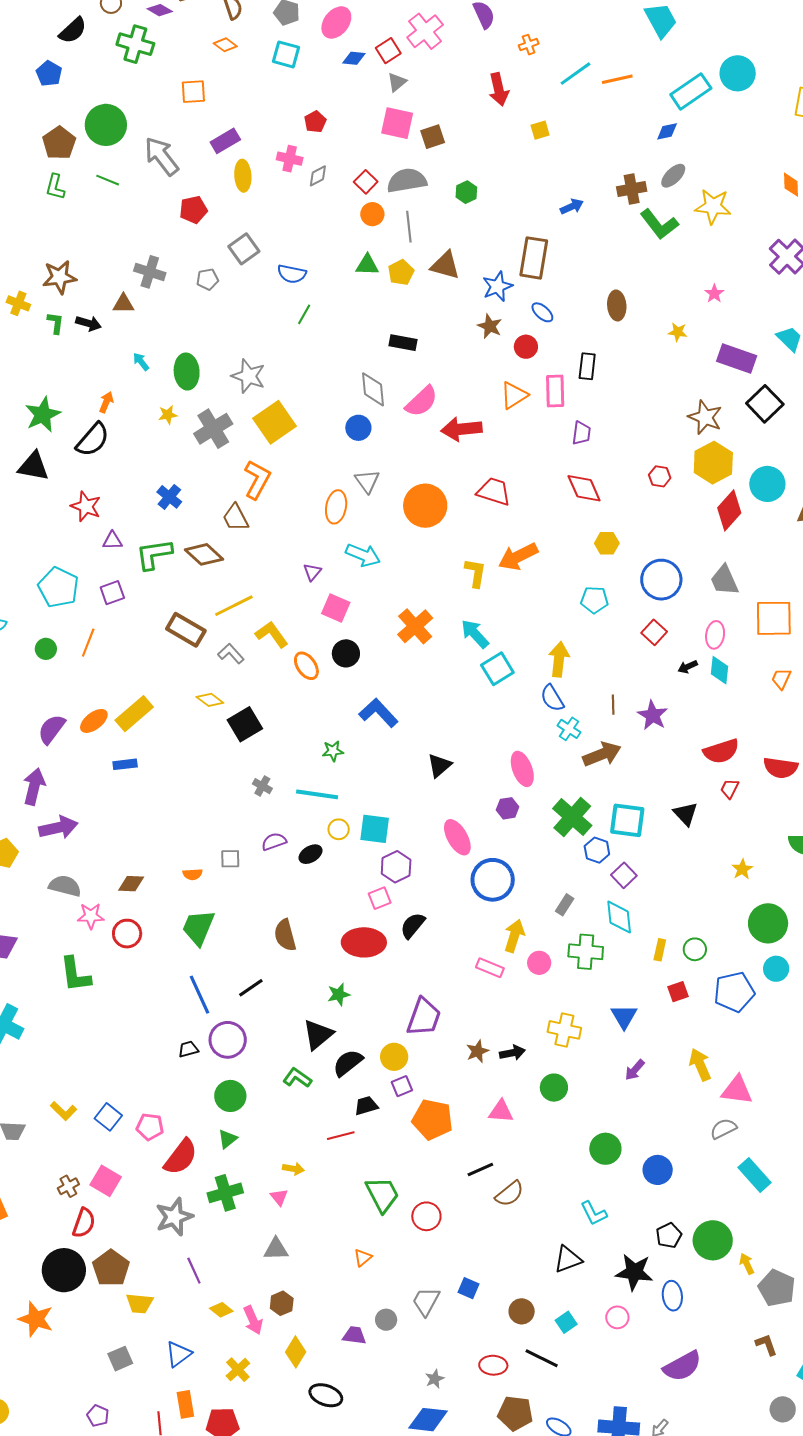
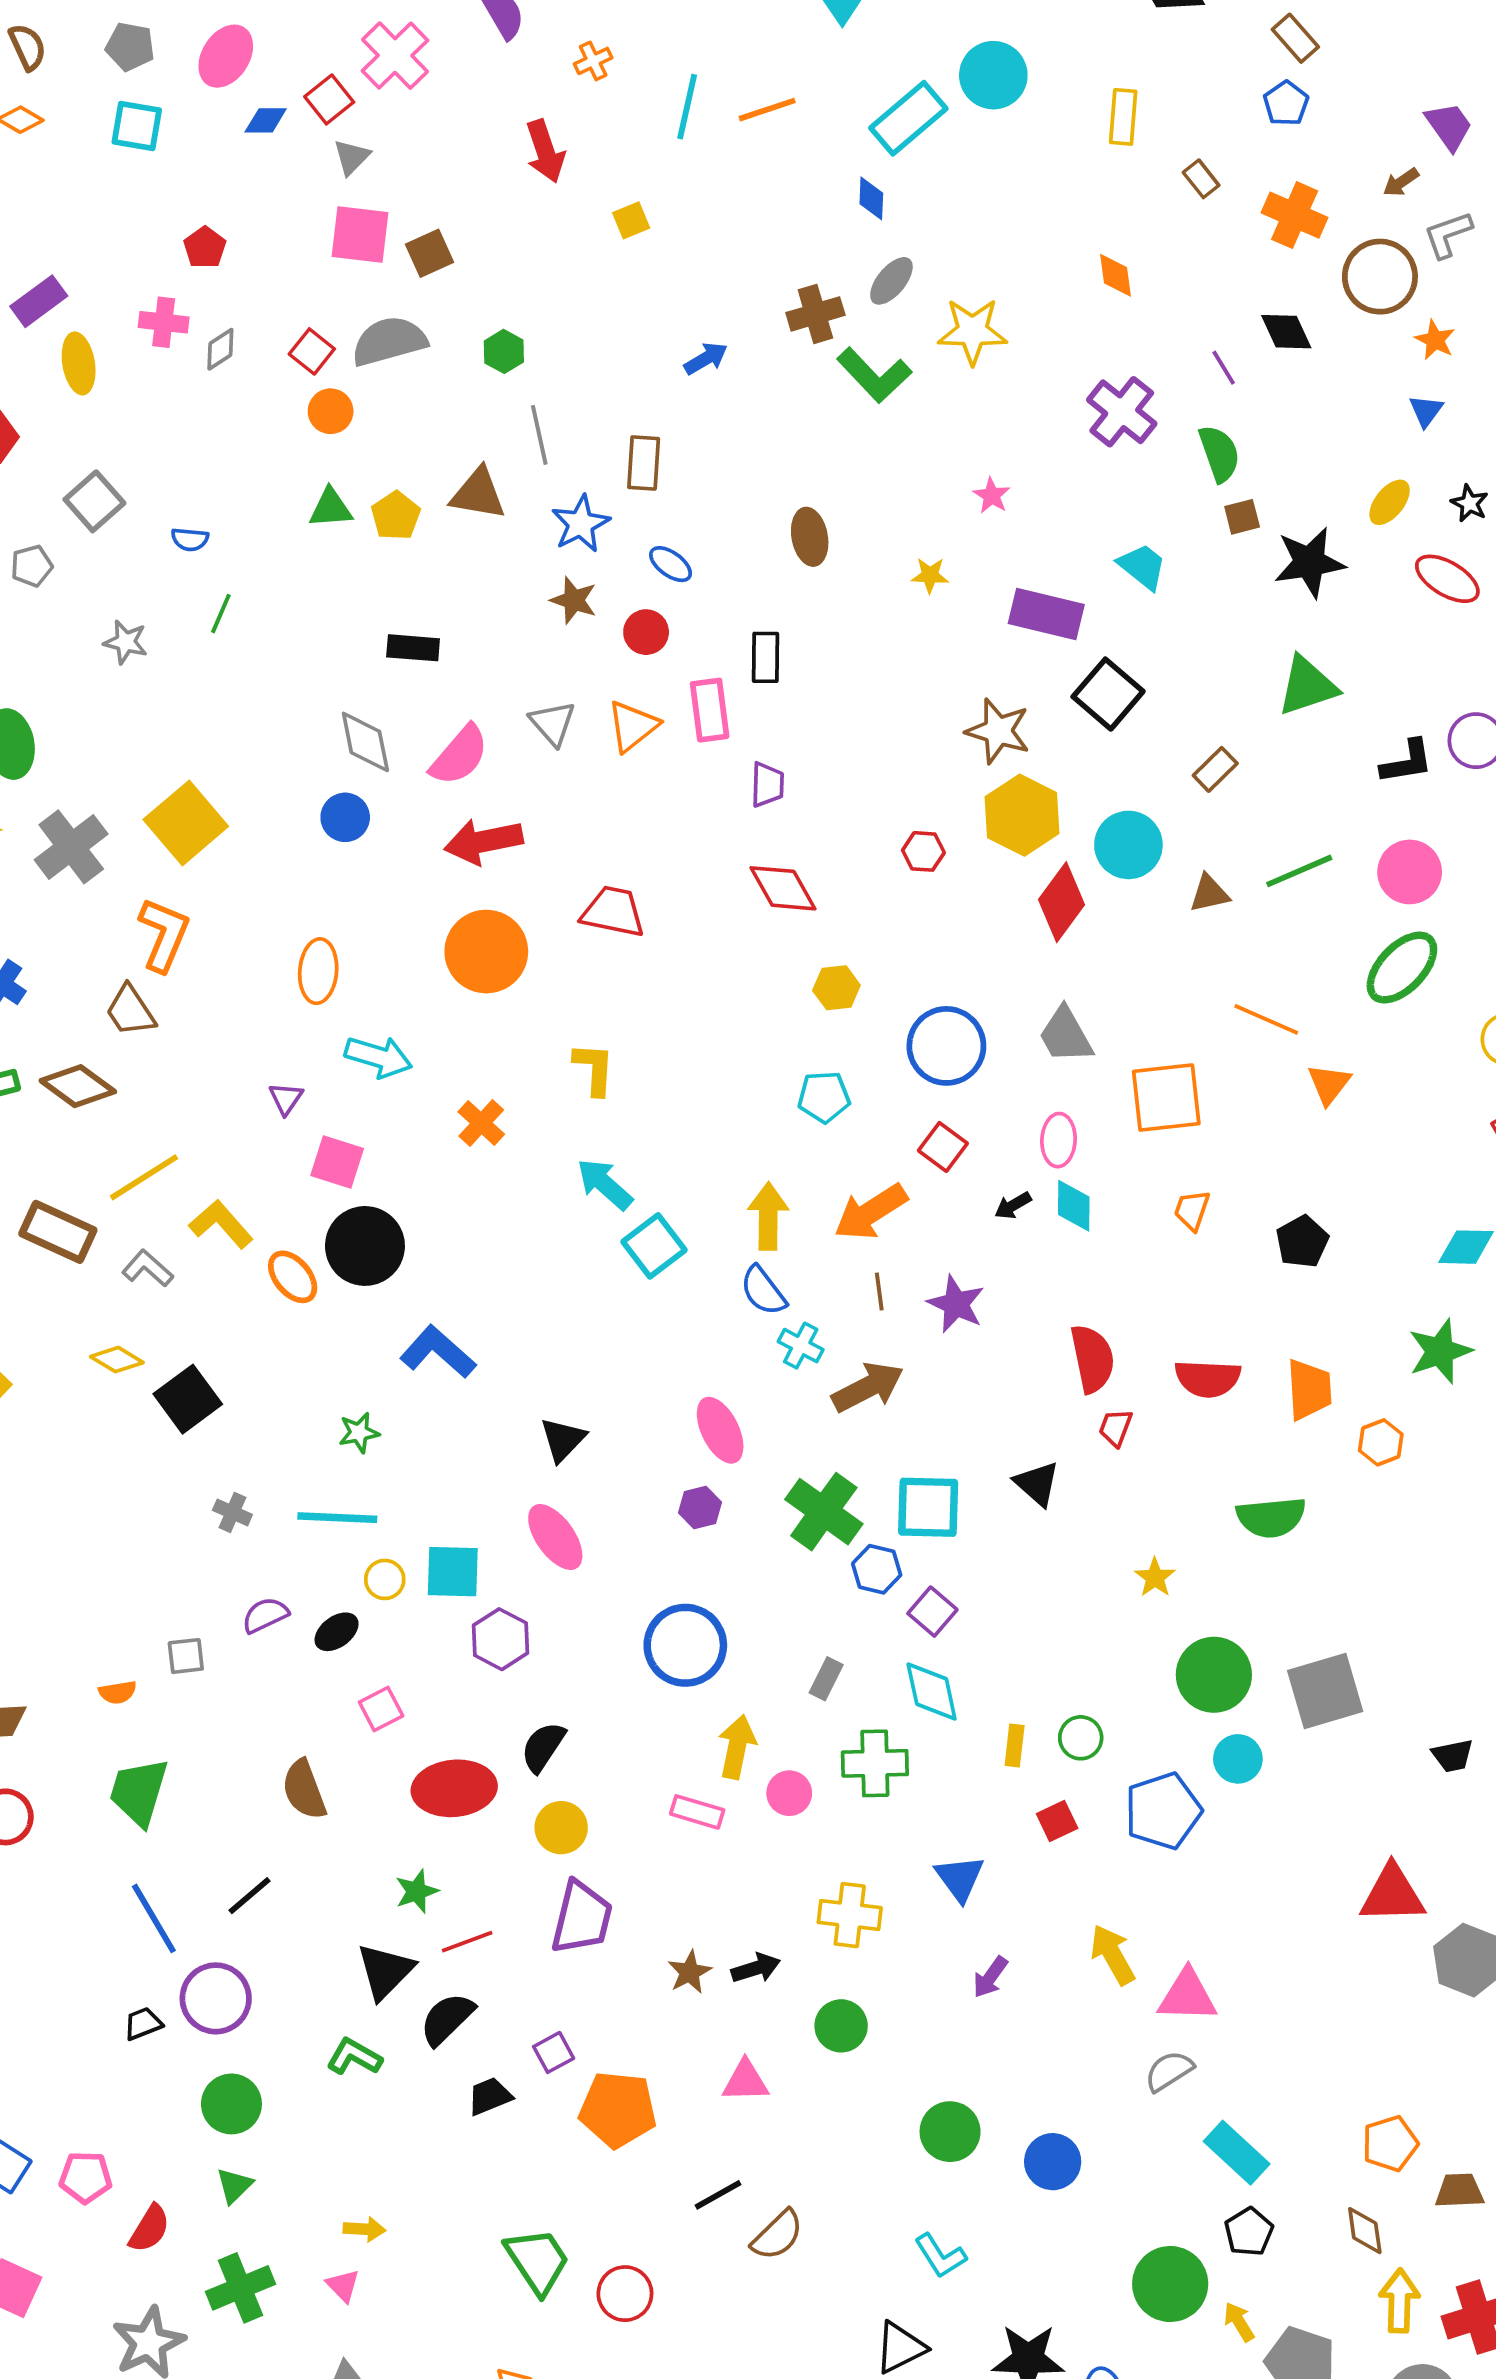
cyan line: (575, 74) -> (687, 107), turned -36
blue diamond: (667, 131) -> (871, 198), turned -70
gray line: (409, 227) -> (539, 435), moved
brown rectangle: (534, 258) -> (644, 463), size x0.7
blue semicircle: (292, 274) -> (190, 539), size x0.7
gray star: (248, 376) -> (126, 642), moved, size x0.7
red arrow: (461, 429) -> (484, 841), moved
gray triangle: (367, 481) -> (553, 723), moved
orange arrow: (518, 557) -> (871, 1212), moved
orange cross: (415, 626) -> (481, 1123), moved, size x0.7
black circle: (346, 653) -> (365, 1246), size x1.5
red semicircle: (721, 751) -> (1092, 1359), turned -78
pink ellipse: (457, 837) -> (555, 1537), moved
pink square: (380, 898) -> (381, 1709), moved
yellow circle: (394, 1057) -> (561, 1828), moved
red line: (341, 1136) -> (467, 1942), moved
red semicircle: (181, 1157) -> (149, 2229), size x0.7
black pentagon: (669, 1235) -> (1249, 2232), moved

